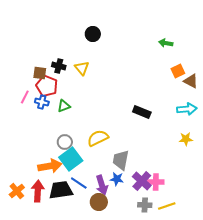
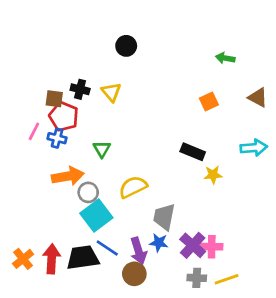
orange square: (178, 71) -> (209, 102), moved
brown triangle: (191, 81) -> (258, 97), moved
green triangle: (64, 106) -> (102, 149), moved, turned -40
yellow star: (186, 139) -> (213, 175), moved
orange arrow: (50, 166) -> (68, 176), moved

